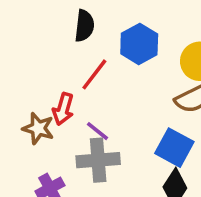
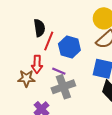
black semicircle: (84, 26) -> (39, 28), moved
blue hexagon: (139, 44) -> (69, 47), moved

